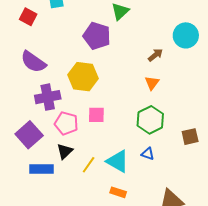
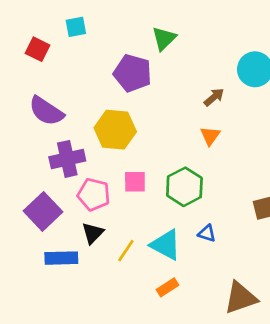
green hexagon: (150, 120) -> (184, 187), moved
orange rectangle: (118, 192) -> (167, 287), turned -49

